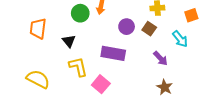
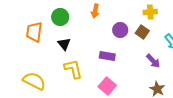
green circle: (80, 13) -> (60, 17), moved
purple rectangle: (113, 53) -> (107, 56), size x0.7
pink square: (101, 84) -> (107, 86), moved

